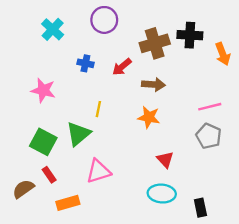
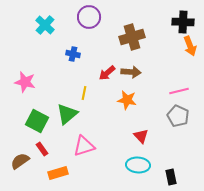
black cross: (190, 35) -> (183, 22), moved
red arrow: (122, 67) -> (107, 73), moved
pink star: (43, 90) -> (25, 82), moved

